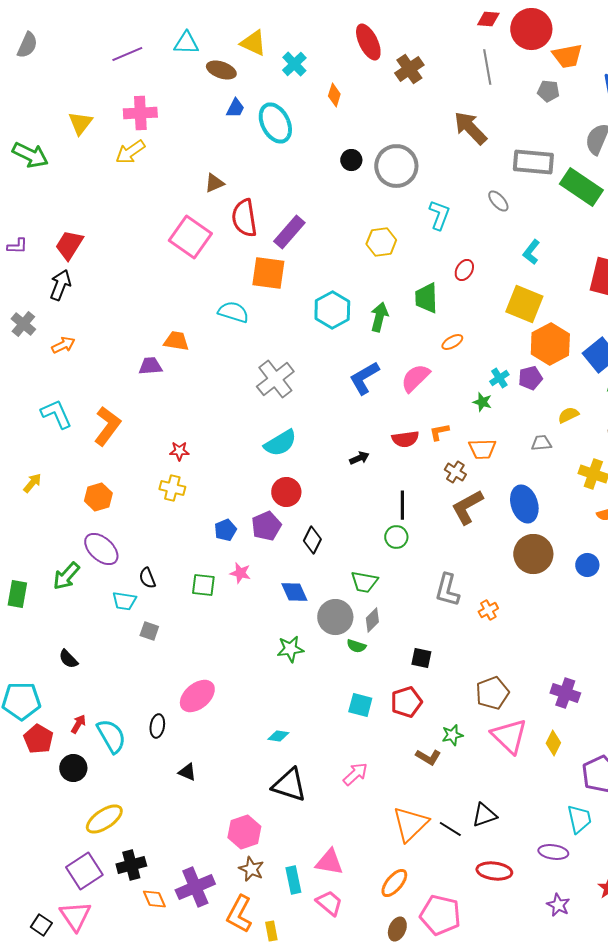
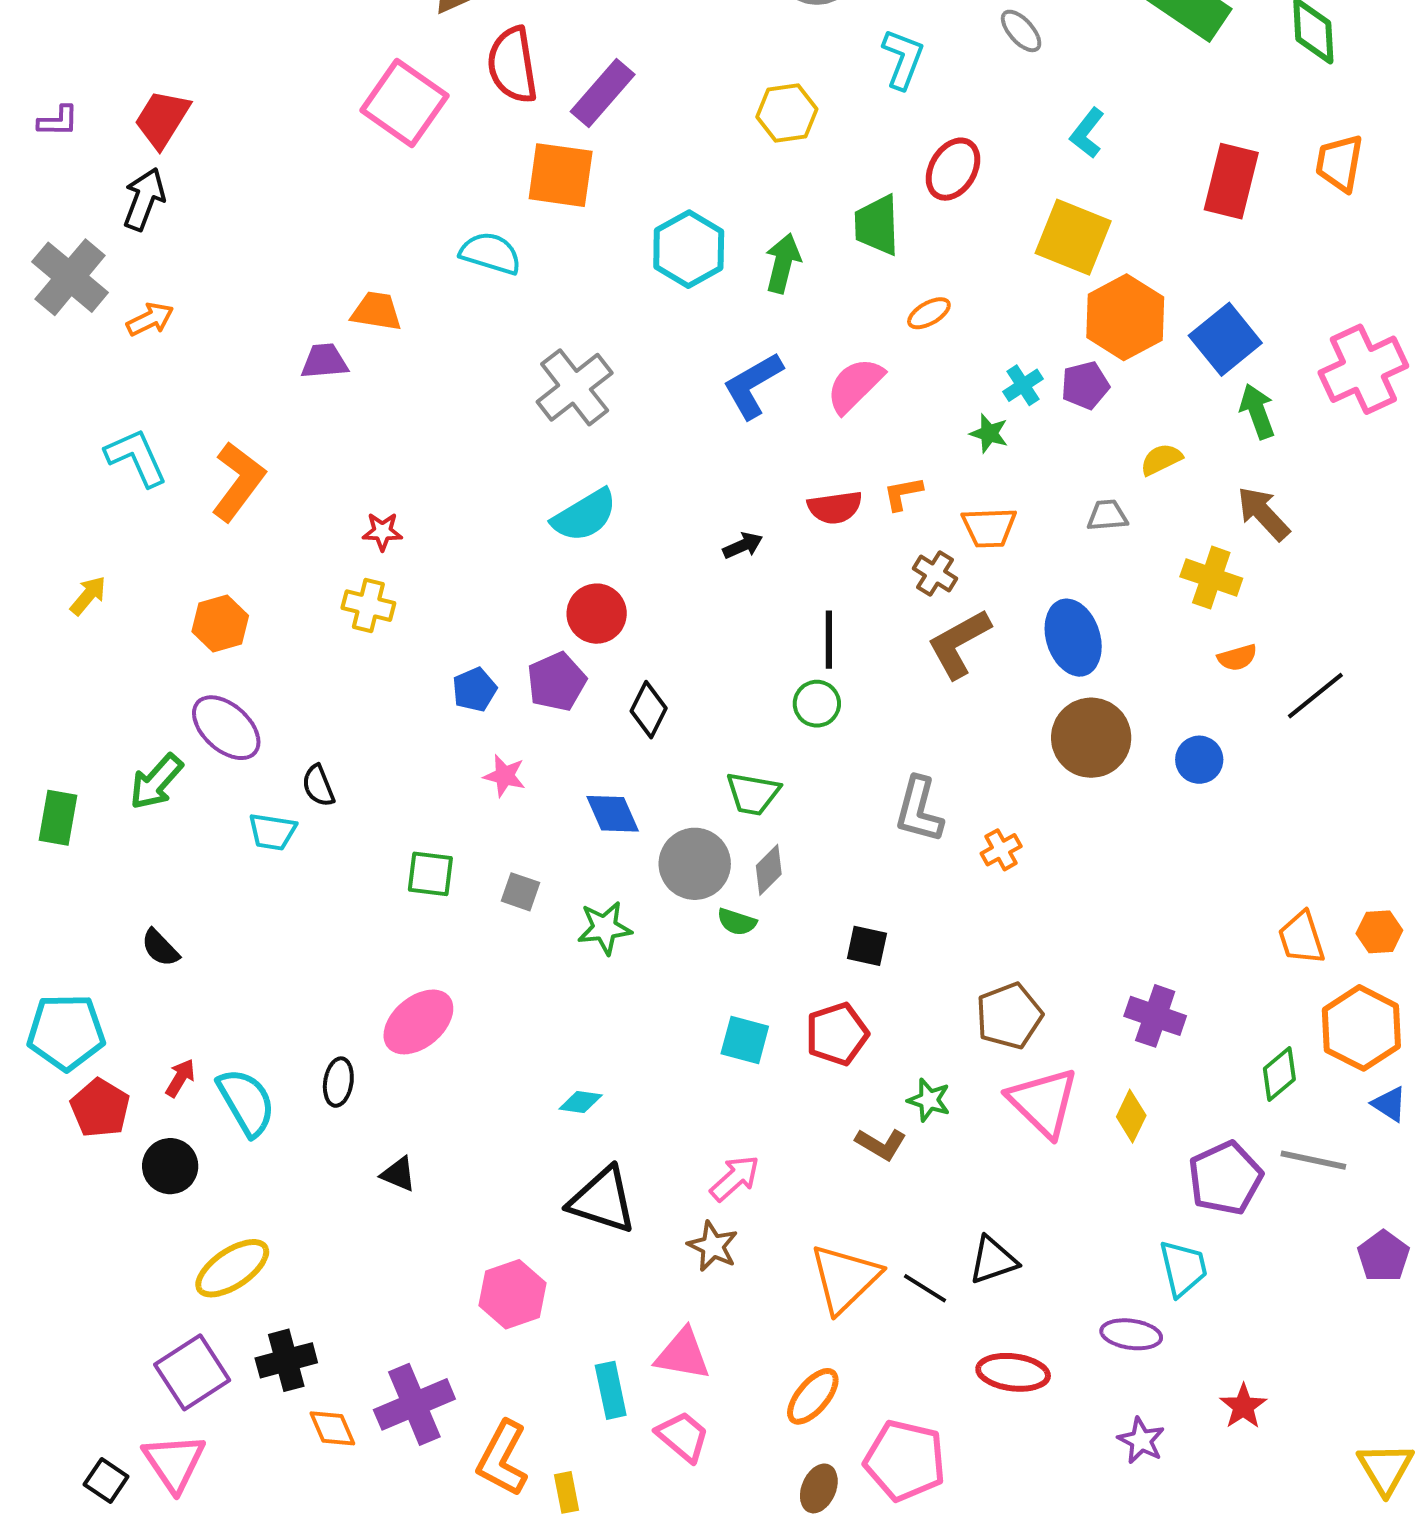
red ellipse: (464, 270) -> (953, 169), size x1.4
gray cross: (23, 324) -> (70, 277), size x1.5
green square: (203, 585) -> (430, 874), moved
gray square: (149, 631) -> (521, 892), moved
green star: (452, 735) -> (929, 1100), turned 30
brown star: (251, 869) -> (713, 1246), moved

